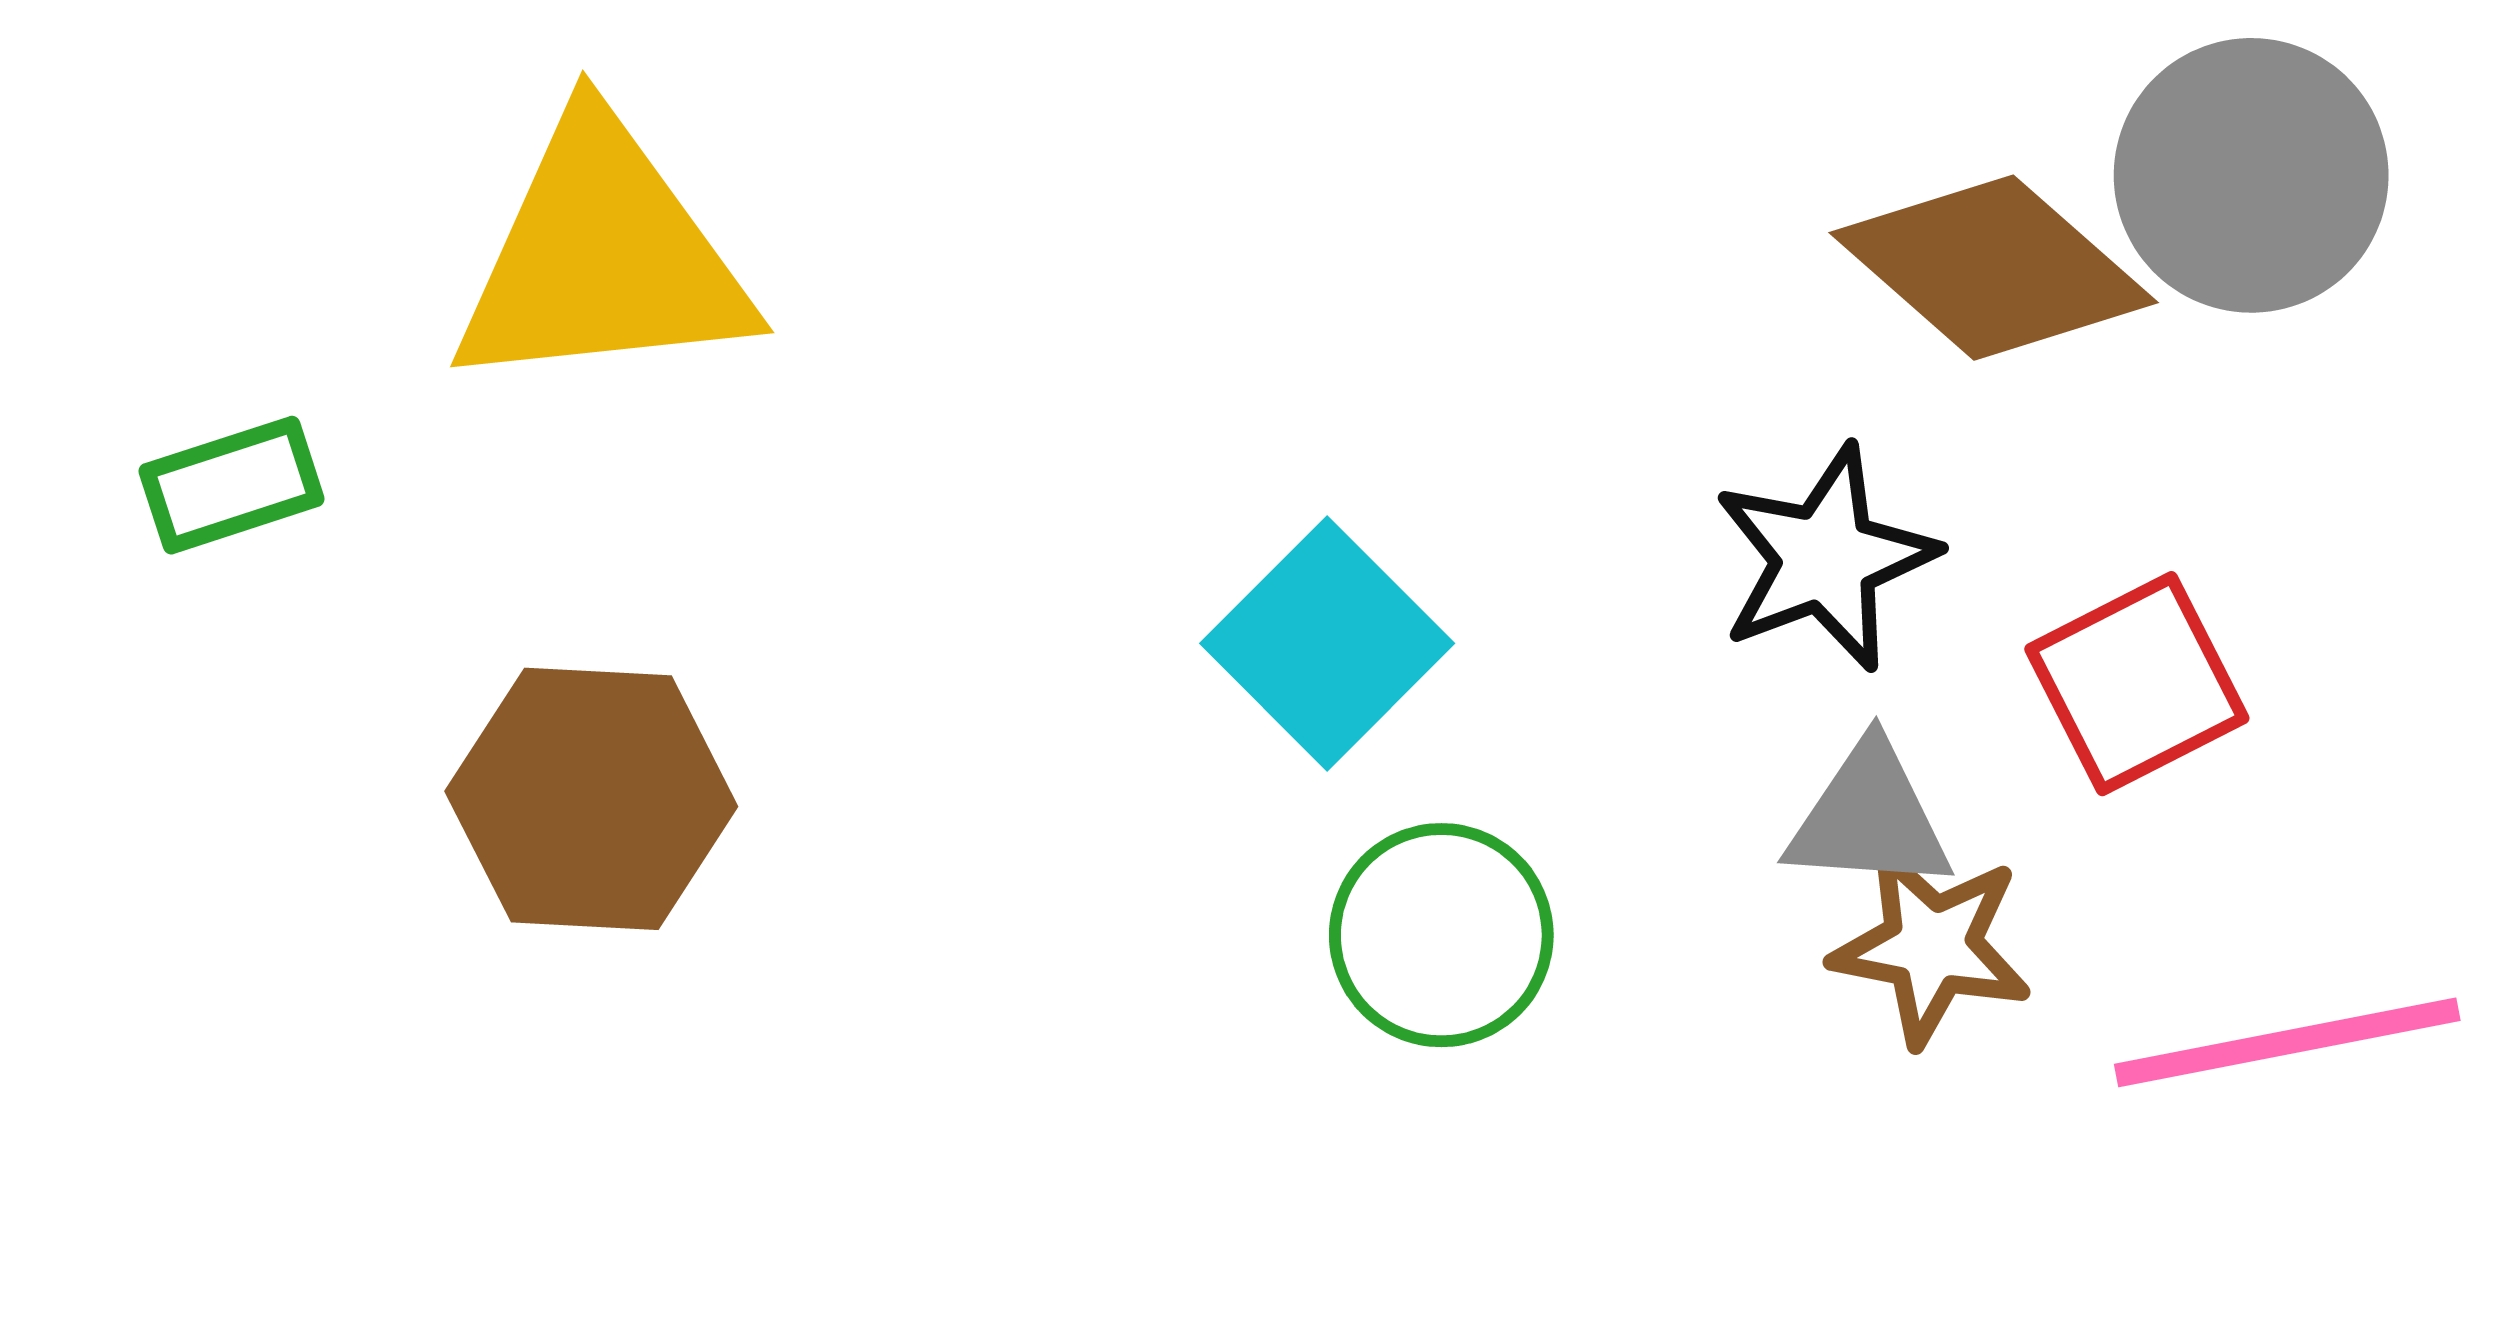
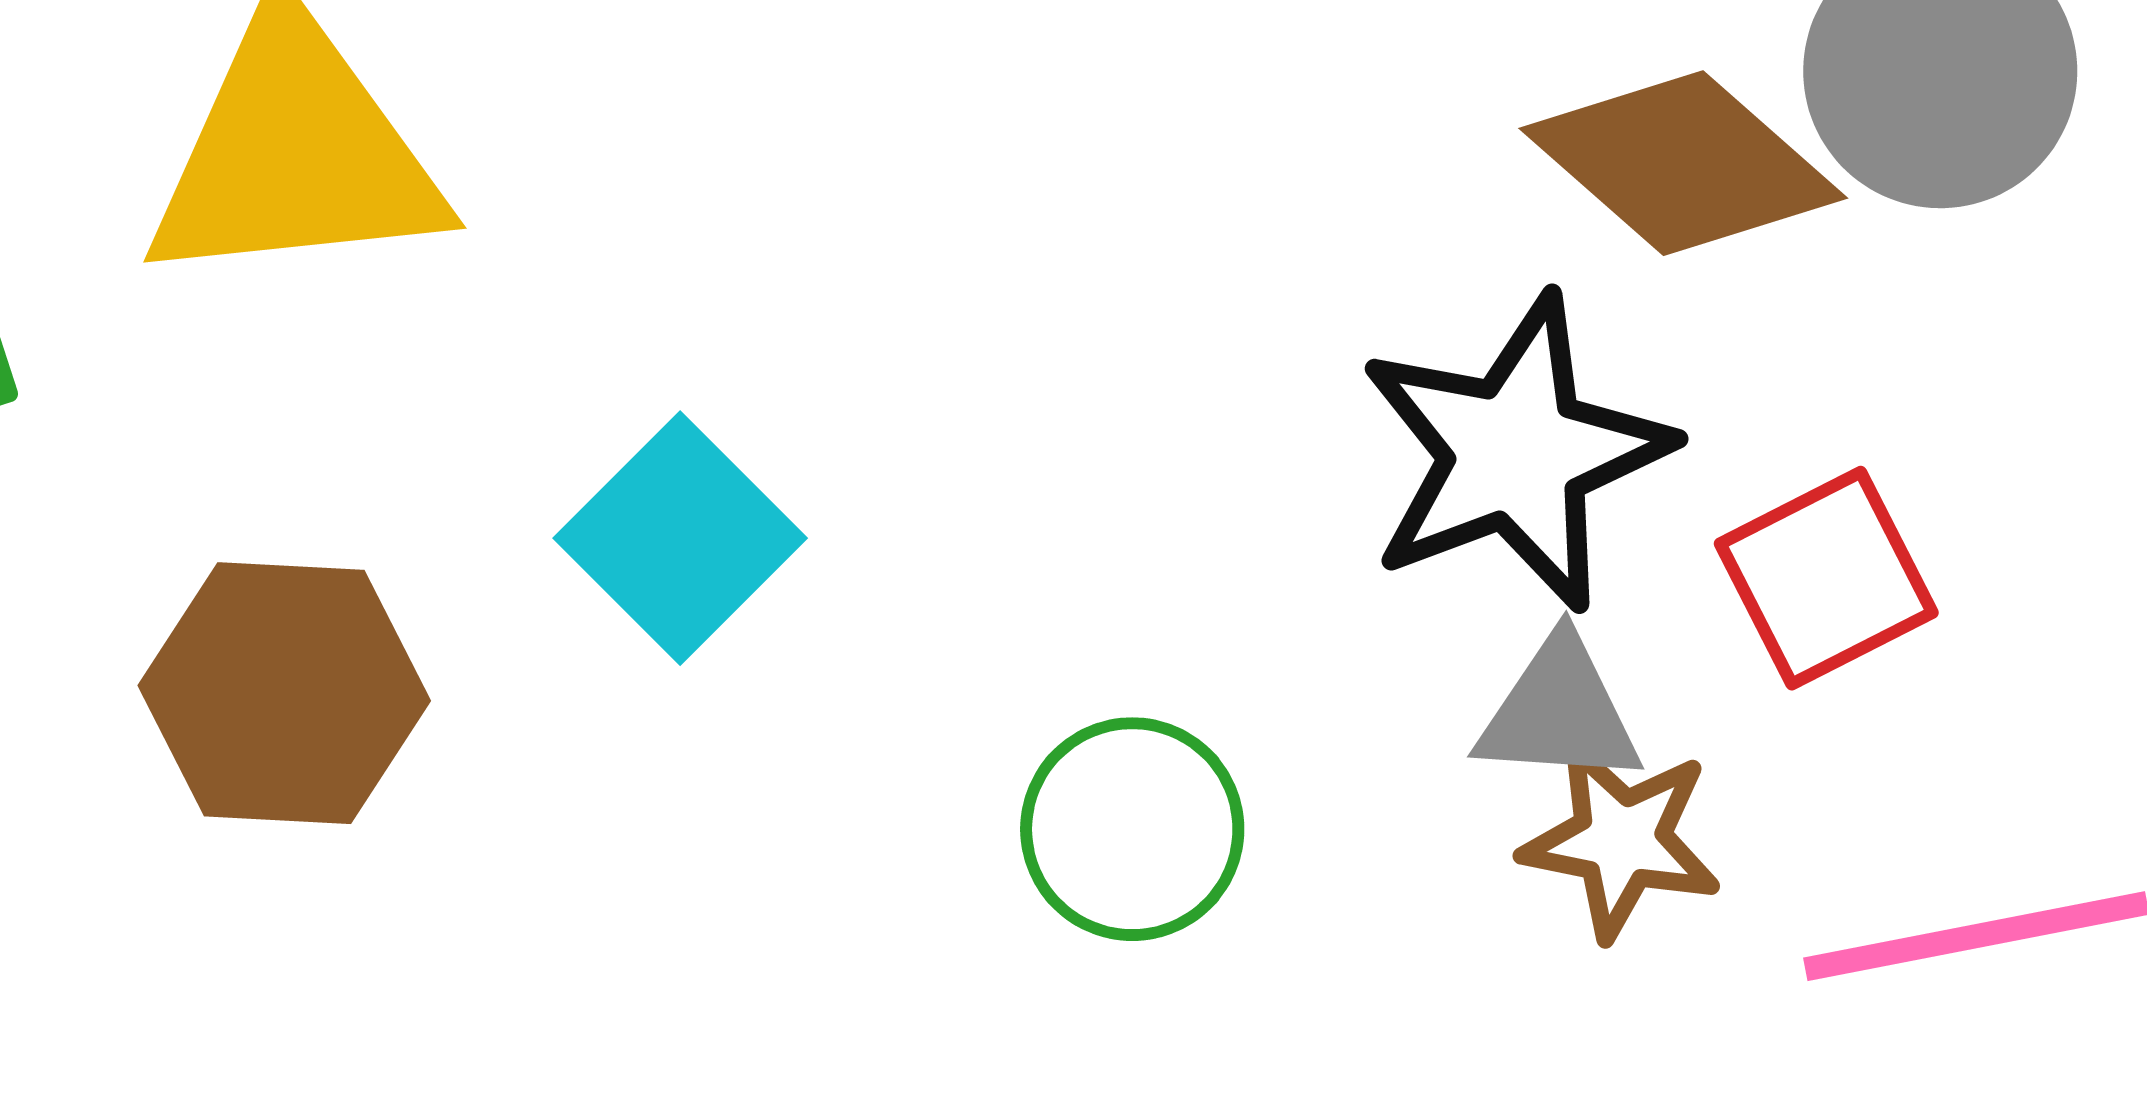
black star: (1825, 558) -> (1515, 453), size x1.4
cyan square: (1327, 643) -> (680, 538), moved

